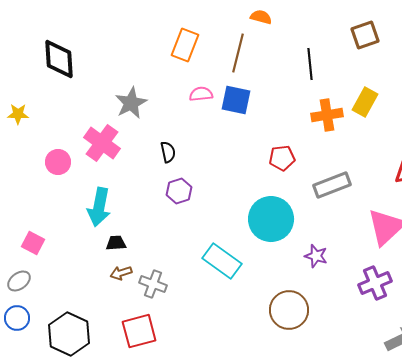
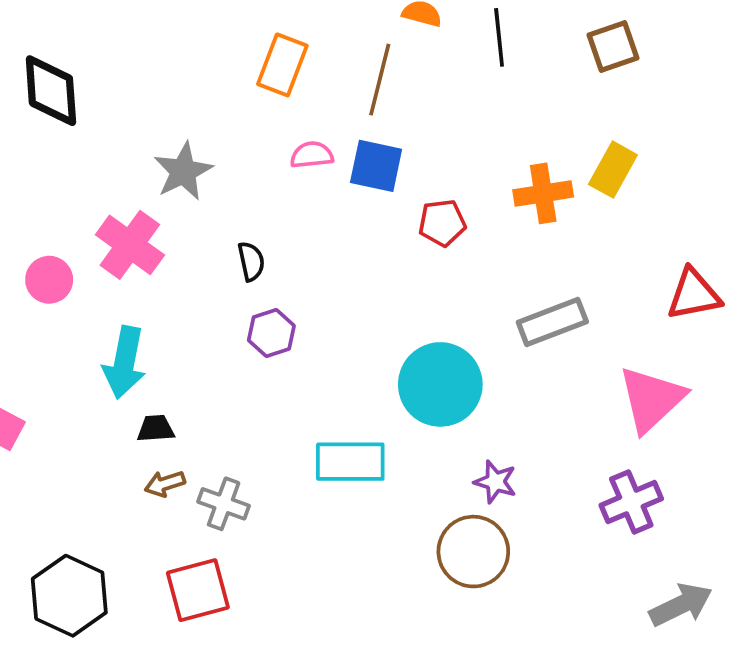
black line: (310, 64) -> (499, 37), moved
red pentagon: (282, 158) -> (442, 223), moved
purple star: (316, 256) -> (495, 482), moved
cyan rectangle: (222, 261) -> (350, 462), turned -36

